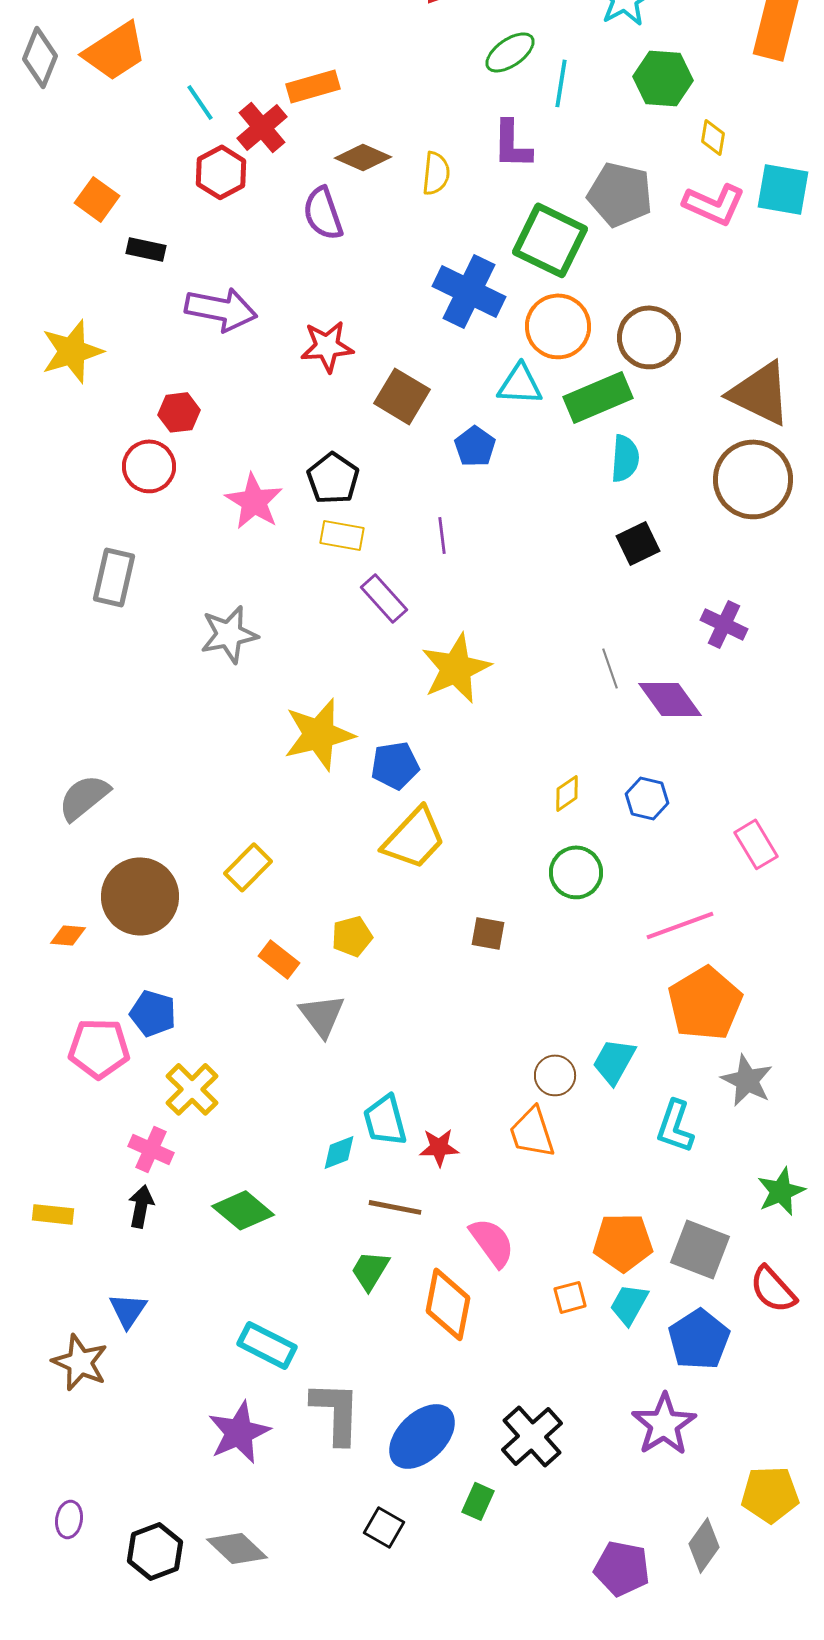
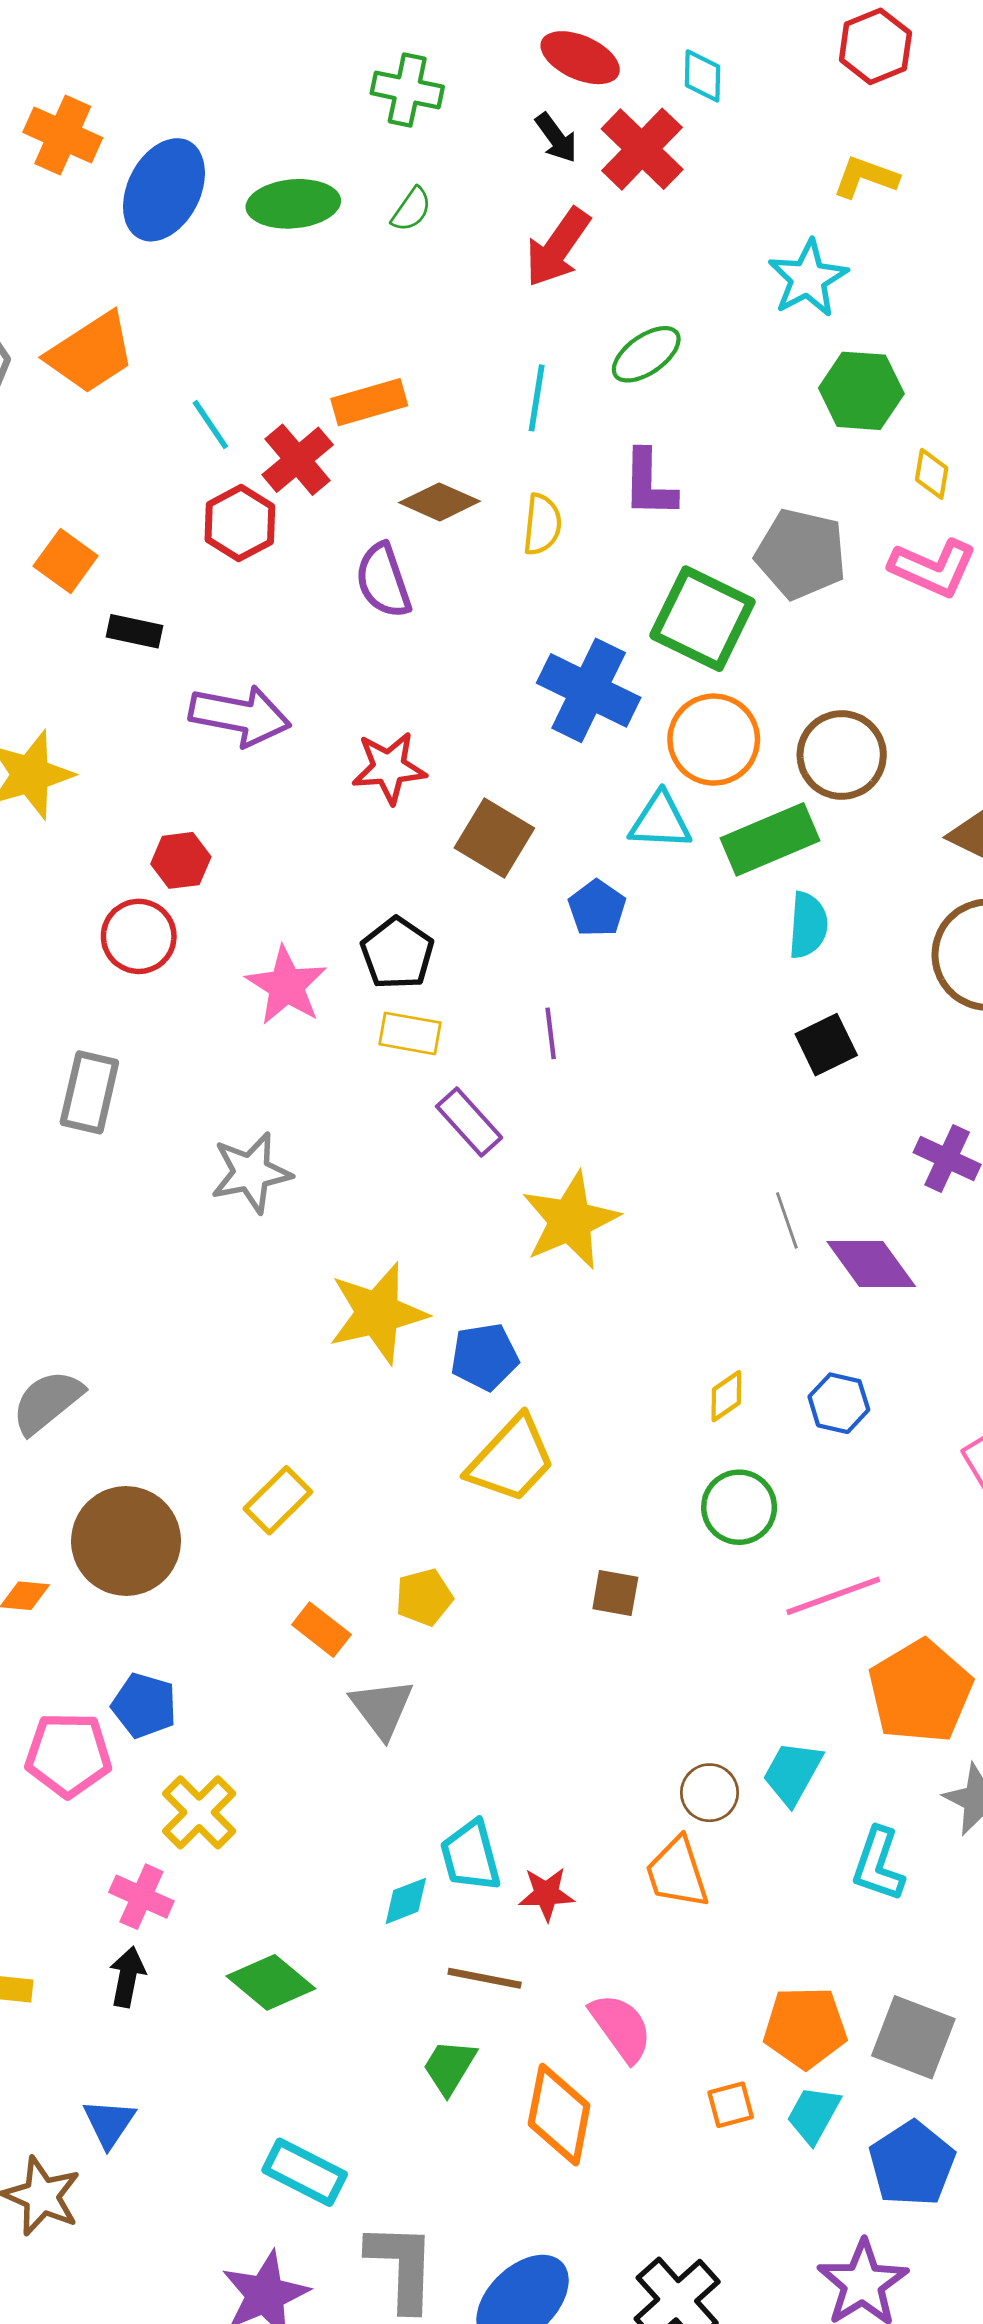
cyan line: (561, 83) -> (537, 398), moved
pink line: (680, 925) -> (833, 1596), moved

